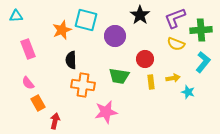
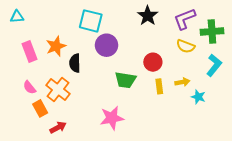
orange star: (62, 30) -> (56, 46), moved
purple circle: (115, 36) -> (107, 45), moved
orange cross: (83, 85) -> (58, 89), moved, turned 30
red arrow: (55, 121) -> (58, 127), turned 49

